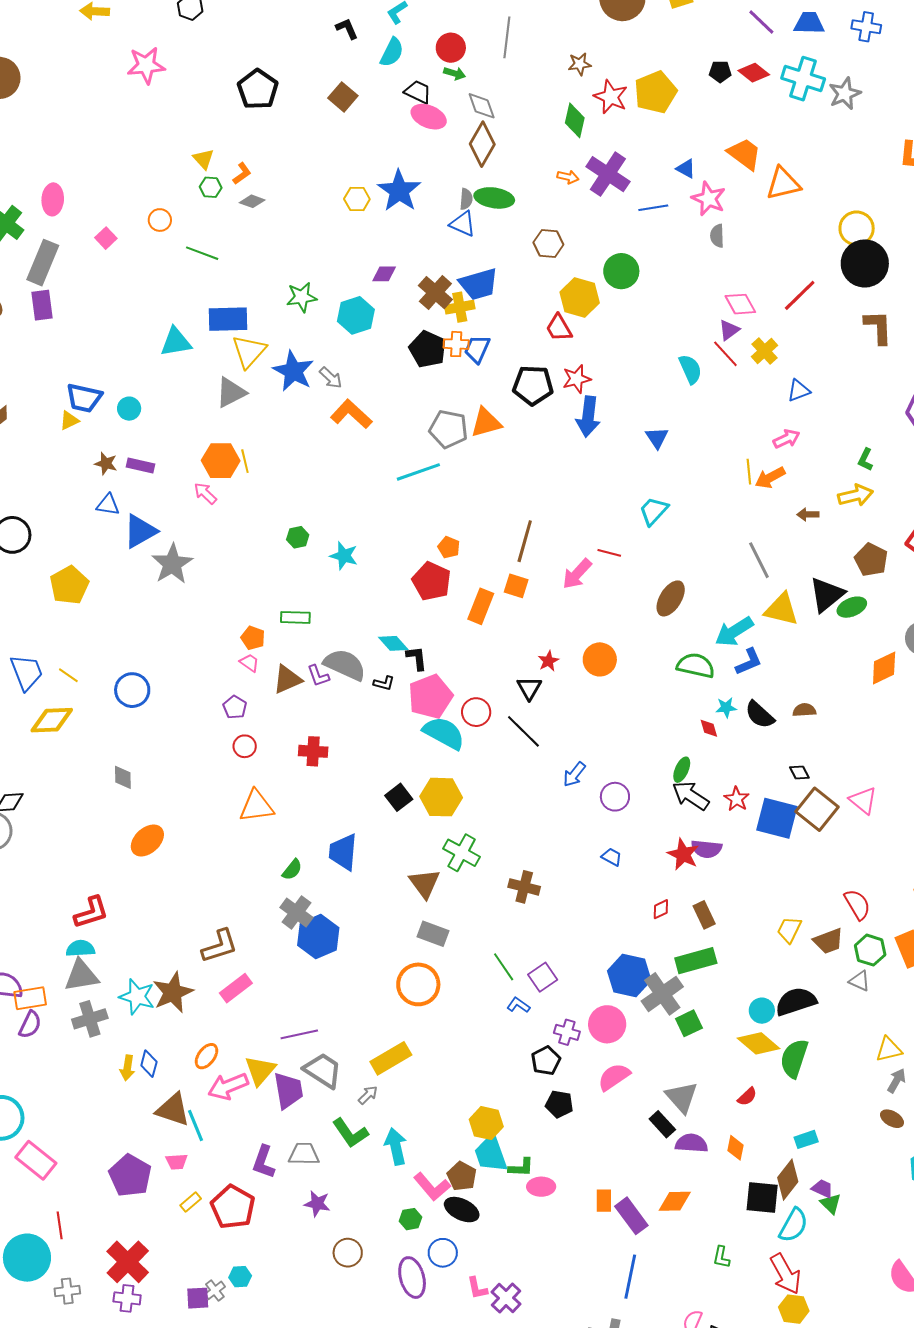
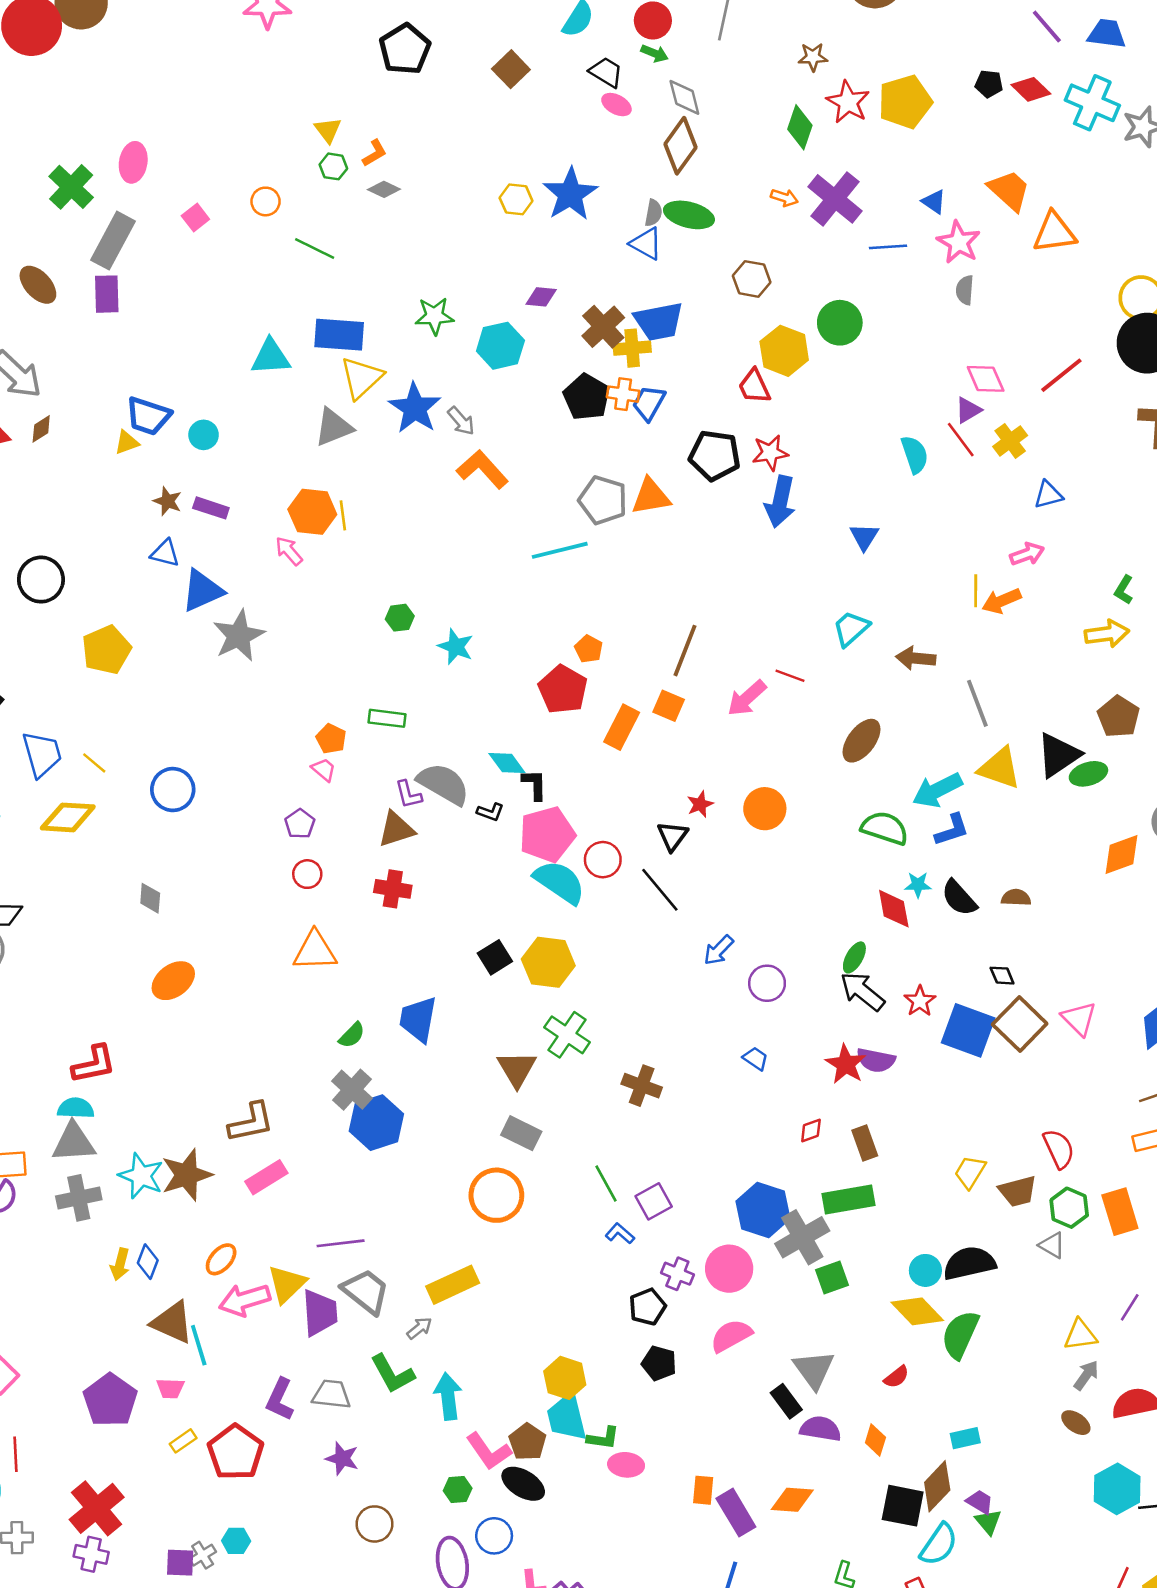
pink ellipse: (429, 117) -> (616, 105), size x0.7
brown arrow: (808, 515) -> (916, 658), moved, size x1.4
brown triangle: (287, 679) -> (396, 829), moved
red diamond: (709, 728) -> (894, 909), size x1.6

